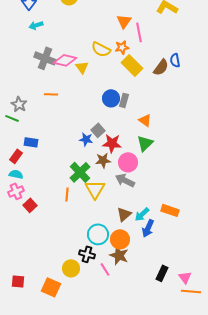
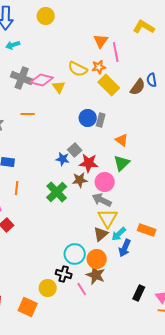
yellow triangle: (95, 189) -> (108, 218), moved
orange line: (67, 194) -> (17, 188), moved

